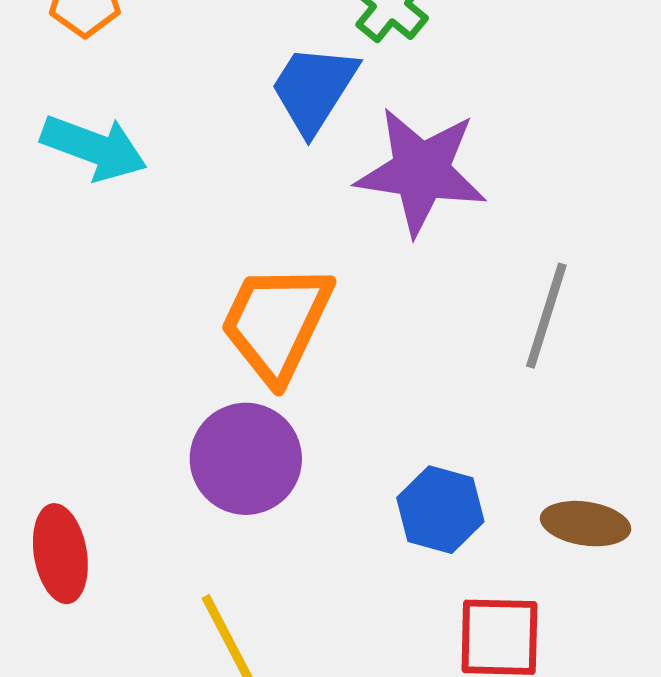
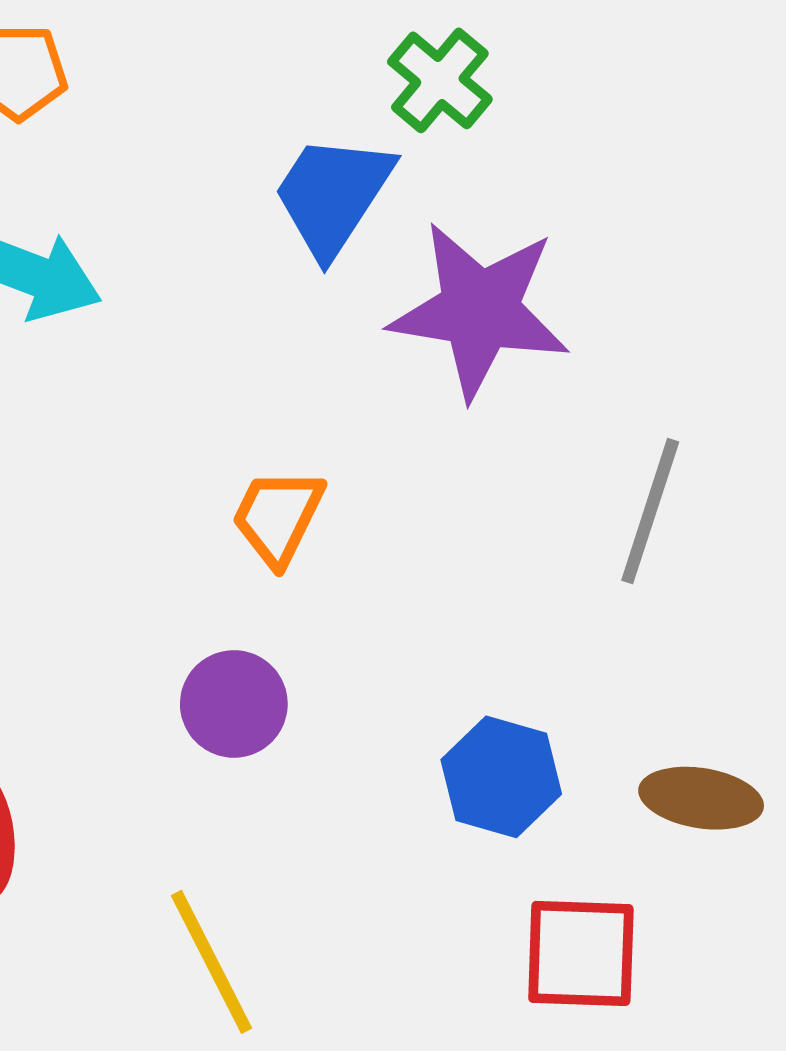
orange trapezoid: (276, 323) -> (278, 517), size x0.6
purple circle: (246, 459) -> (234, 704), size x0.7

